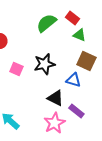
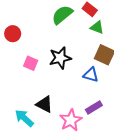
black triangle: (55, 98) -> (44, 104), moved
purple rectangle: (76, 111) -> (94, 108), turned -70

